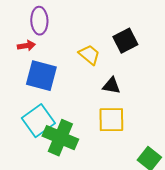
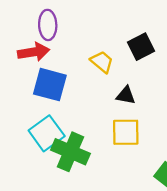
red arrow: (26, 46) -> (34, 52), size x1.6

